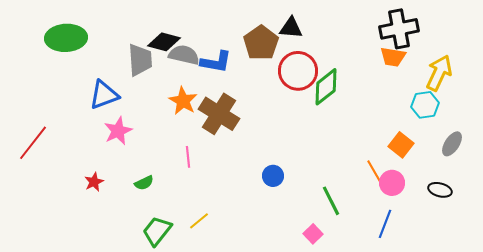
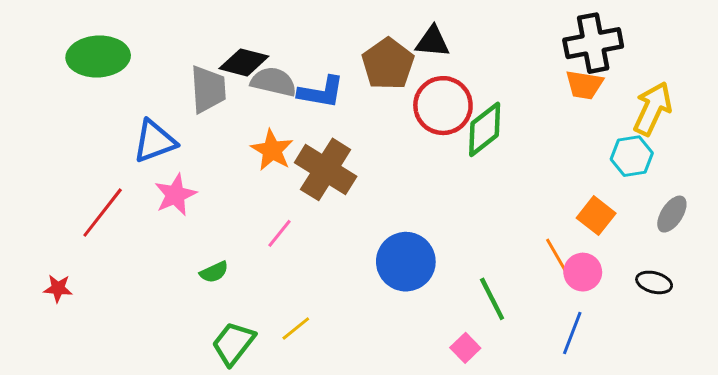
red line: (33, 143) -> (103, 213), moved
pink line: (188, 157) -> (279, 233), turned 45
blue circle: (273, 176) -> (406, 262), size x1.8
red star: (94, 182) -> (58, 288), moved, turned 30

